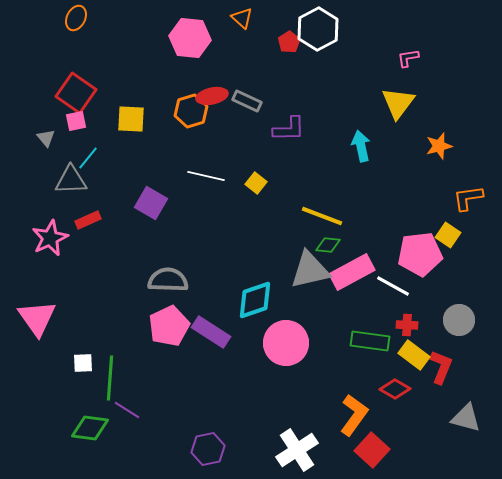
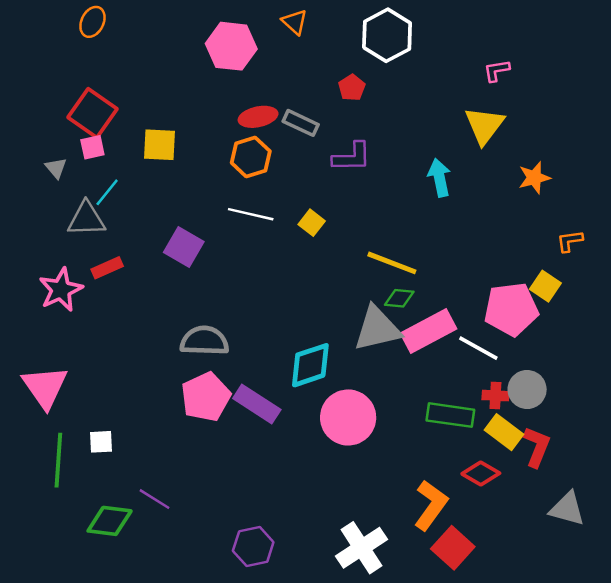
red pentagon: (289, 42) -> (352, 88), moved
orange hexagon: (191, 111) -> (251, 157), moved
orange L-shape: (468, 198) -> (570, 241), size x0.7
gray circle: (459, 320) -> (527, 389), moved
green line: (110, 378) -> (58, 460), moved

